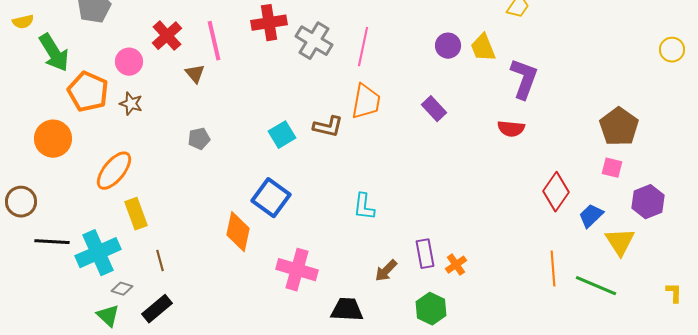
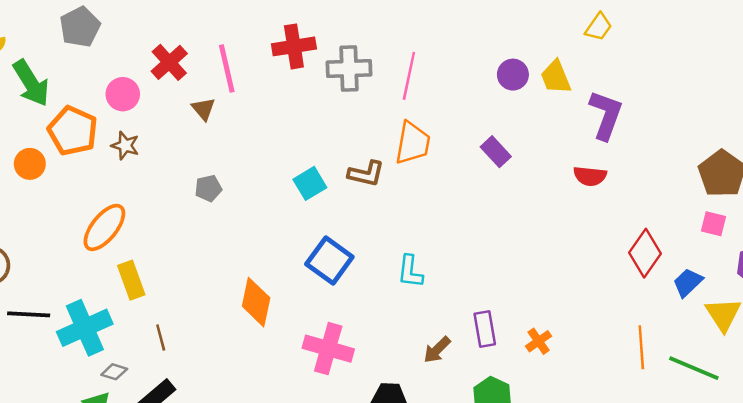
gray cross: (314, 41) -> (349, 68), turned -33
orange circle: (53, 139) -> (30, 164), moved, size x0.7
blue square: (271, 198) -> (329, 260), moved
orange cross: (456, 265) -> (539, 341), moved

